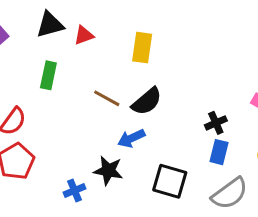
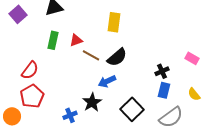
red triangle: (84, 35) -> (76, 40), moved
black star: (108, 171) -> (92, 102), turned 30
black square: (170, 181) -> (132, 109), turned 30

